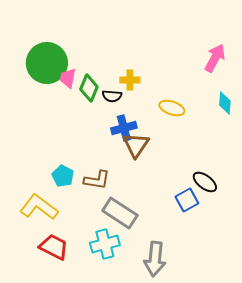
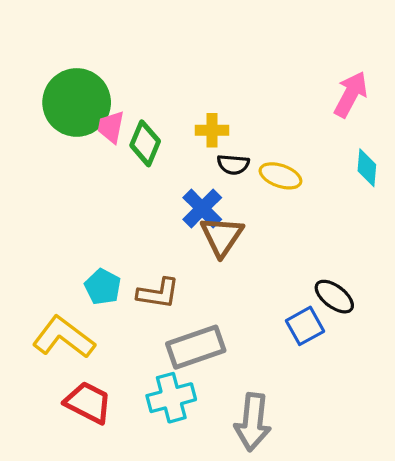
black semicircle: (112, 96) -> (233, 164), moved
blue cross: (124, 128) -> (202, 208), turned -30
gray rectangle: (120, 213) -> (196, 347), turned -52

